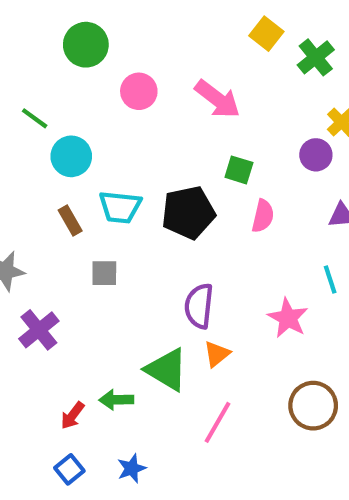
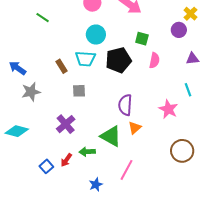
cyan circle: (71, 156) -> (96, 35), moved
purple cross: (39, 330) -> (66, 124), moved
pink line: (217, 422) -> (127, 170), moved
blue square: (69, 469) -> (46, 166), moved

